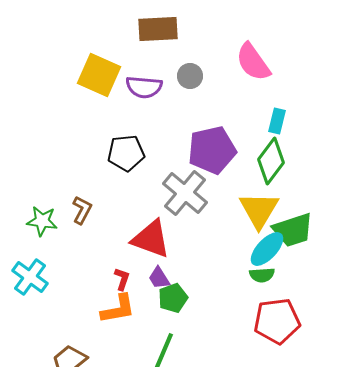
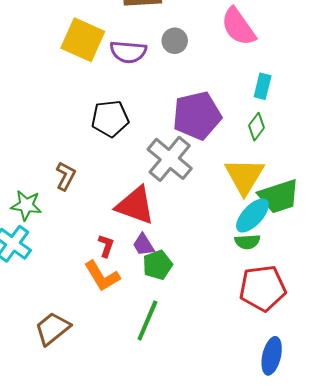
green diamond: (271, 161) -> (256, 127), size x0.6
green star: (42, 221) -> (26, 205), moved
orange L-shape: (118, 309) -> (102, 276), turned 69

